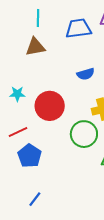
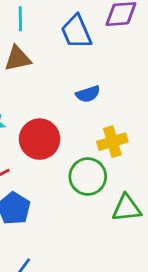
blue trapezoid: (78, 28) -> (76, 32), turned -104

